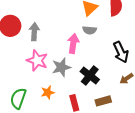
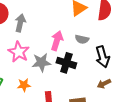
gray semicircle: (90, 30) -> (82, 39), moved
black cross: (90, 76) -> (66, 63), moved, turned -30

